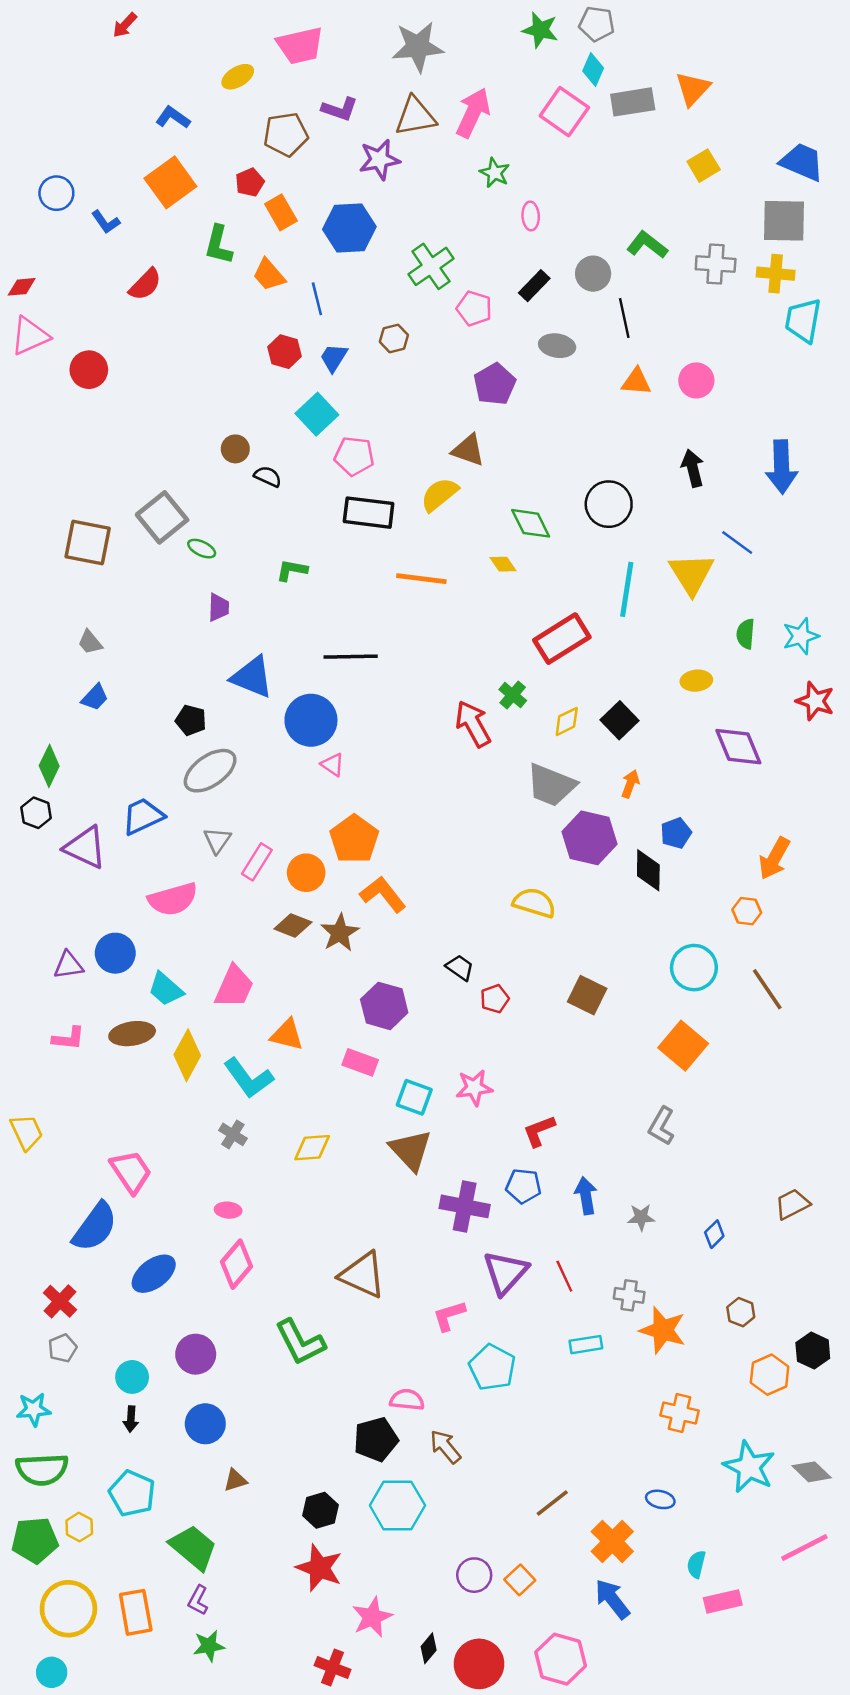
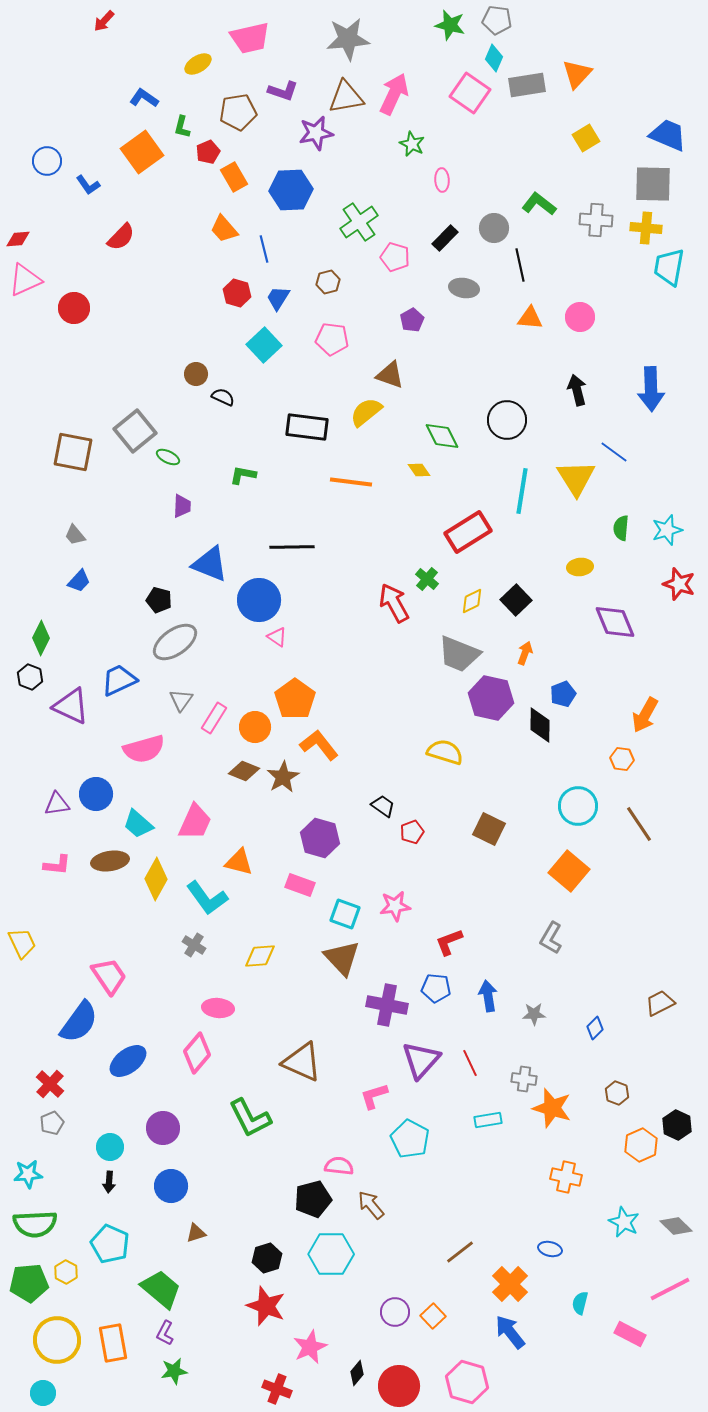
green L-shape: (218, 245) -> (182, 127), moved, size x0.7
purple pentagon: (495, 384) -> (412, 320), size x0.7
pink pentagon: (354, 456) -> (332, 339), moved
pink ellipse: (228, 1210) -> (218, 1008), moved, size x1.4
cyan star: (749, 1467) -> (624, 1222), size x0.7
pink rectangle: (723, 1601) -> (630, 1334), moved, turned 40

